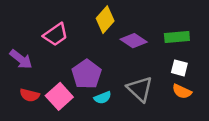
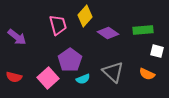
pink trapezoid: (56, 35) -> (58, 25), moved, turned -70
purple arrow: (21, 59) -> (17, 37), moved
white square: (179, 68) -> (157, 51), moved
red semicircle: (30, 95) -> (14, 77), moved

